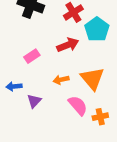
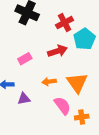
purple triangle: (34, 101) -> (24, 99), turned 32

